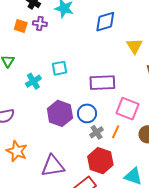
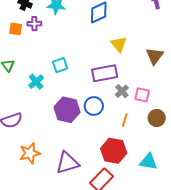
yellow triangle: (134, 46) -> (119, 44), moved
pink square: (128, 109) -> (142, 95), moved, size x0.7
gray cross: (97, 132) -> (122, 91), moved
orange star: (17, 151) -> (30, 153), turned -30

